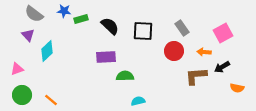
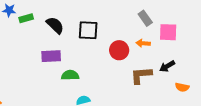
gray rectangle: (182, 28) -> (145, 18), moved
pink square: (223, 33) -> (168, 32), turned 30
orange arrow: (204, 52) -> (143, 43), moved

